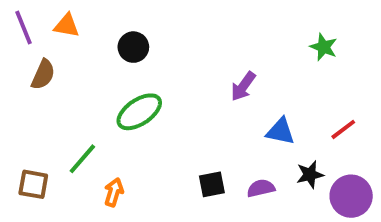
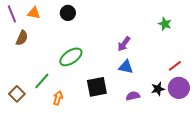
black circle: (133, 47) -> (68, 13), moved
blue triangle: (280, 131) -> (126, 67), moved
brown square: (33, 184) -> (17, 94), turned 35
black square: (212, 184) -> (97, 87), moved, size x1.5
purple circle: (351, 196) -> (179, 88), moved

